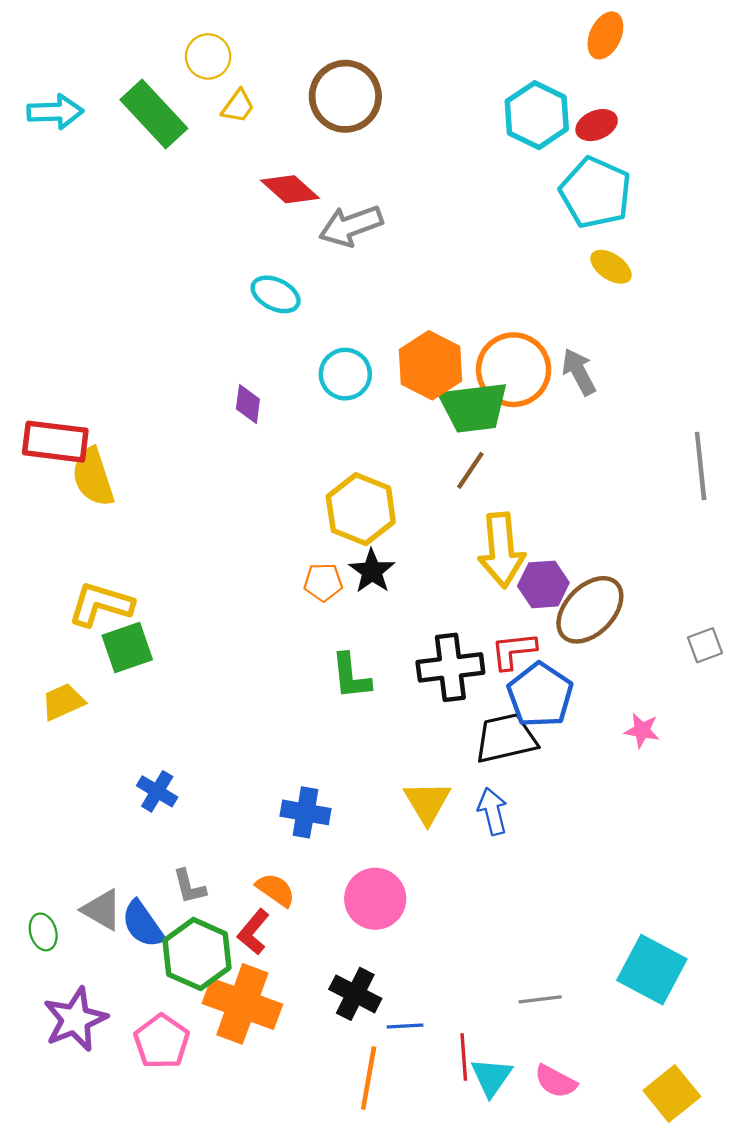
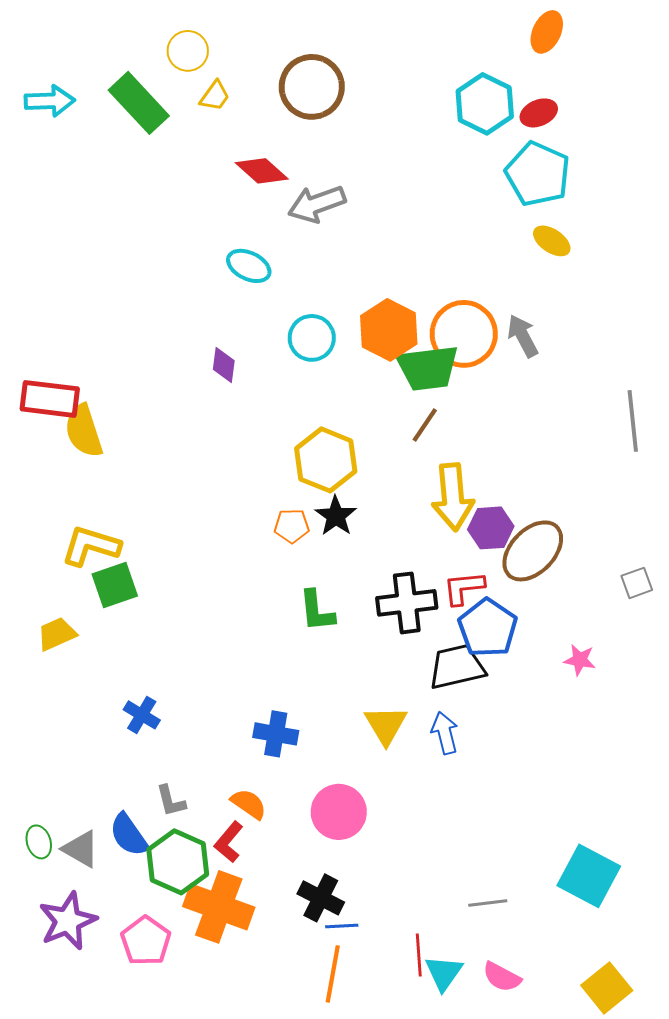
gray triangle: (102, 910) -> (81, 849), moved
blue line: (405, 1026) -> (342, 926), moved

